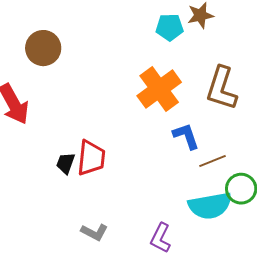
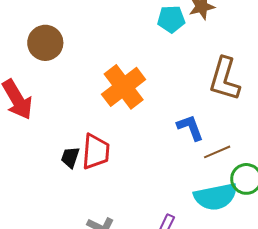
orange cross: (159, 89) -> (124, 87), moved

